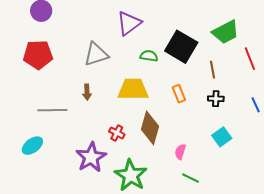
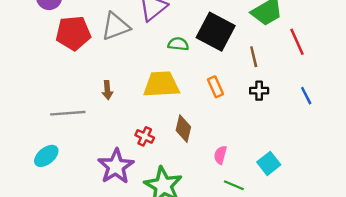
gray triangle: (96, 54) -> (116, 26), moved
red pentagon: (38, 55) -> (73, 33), moved
brown diamond: (150, 128) -> (183, 129), size x0.7
cyan square: (222, 137) -> (269, 163), moved

